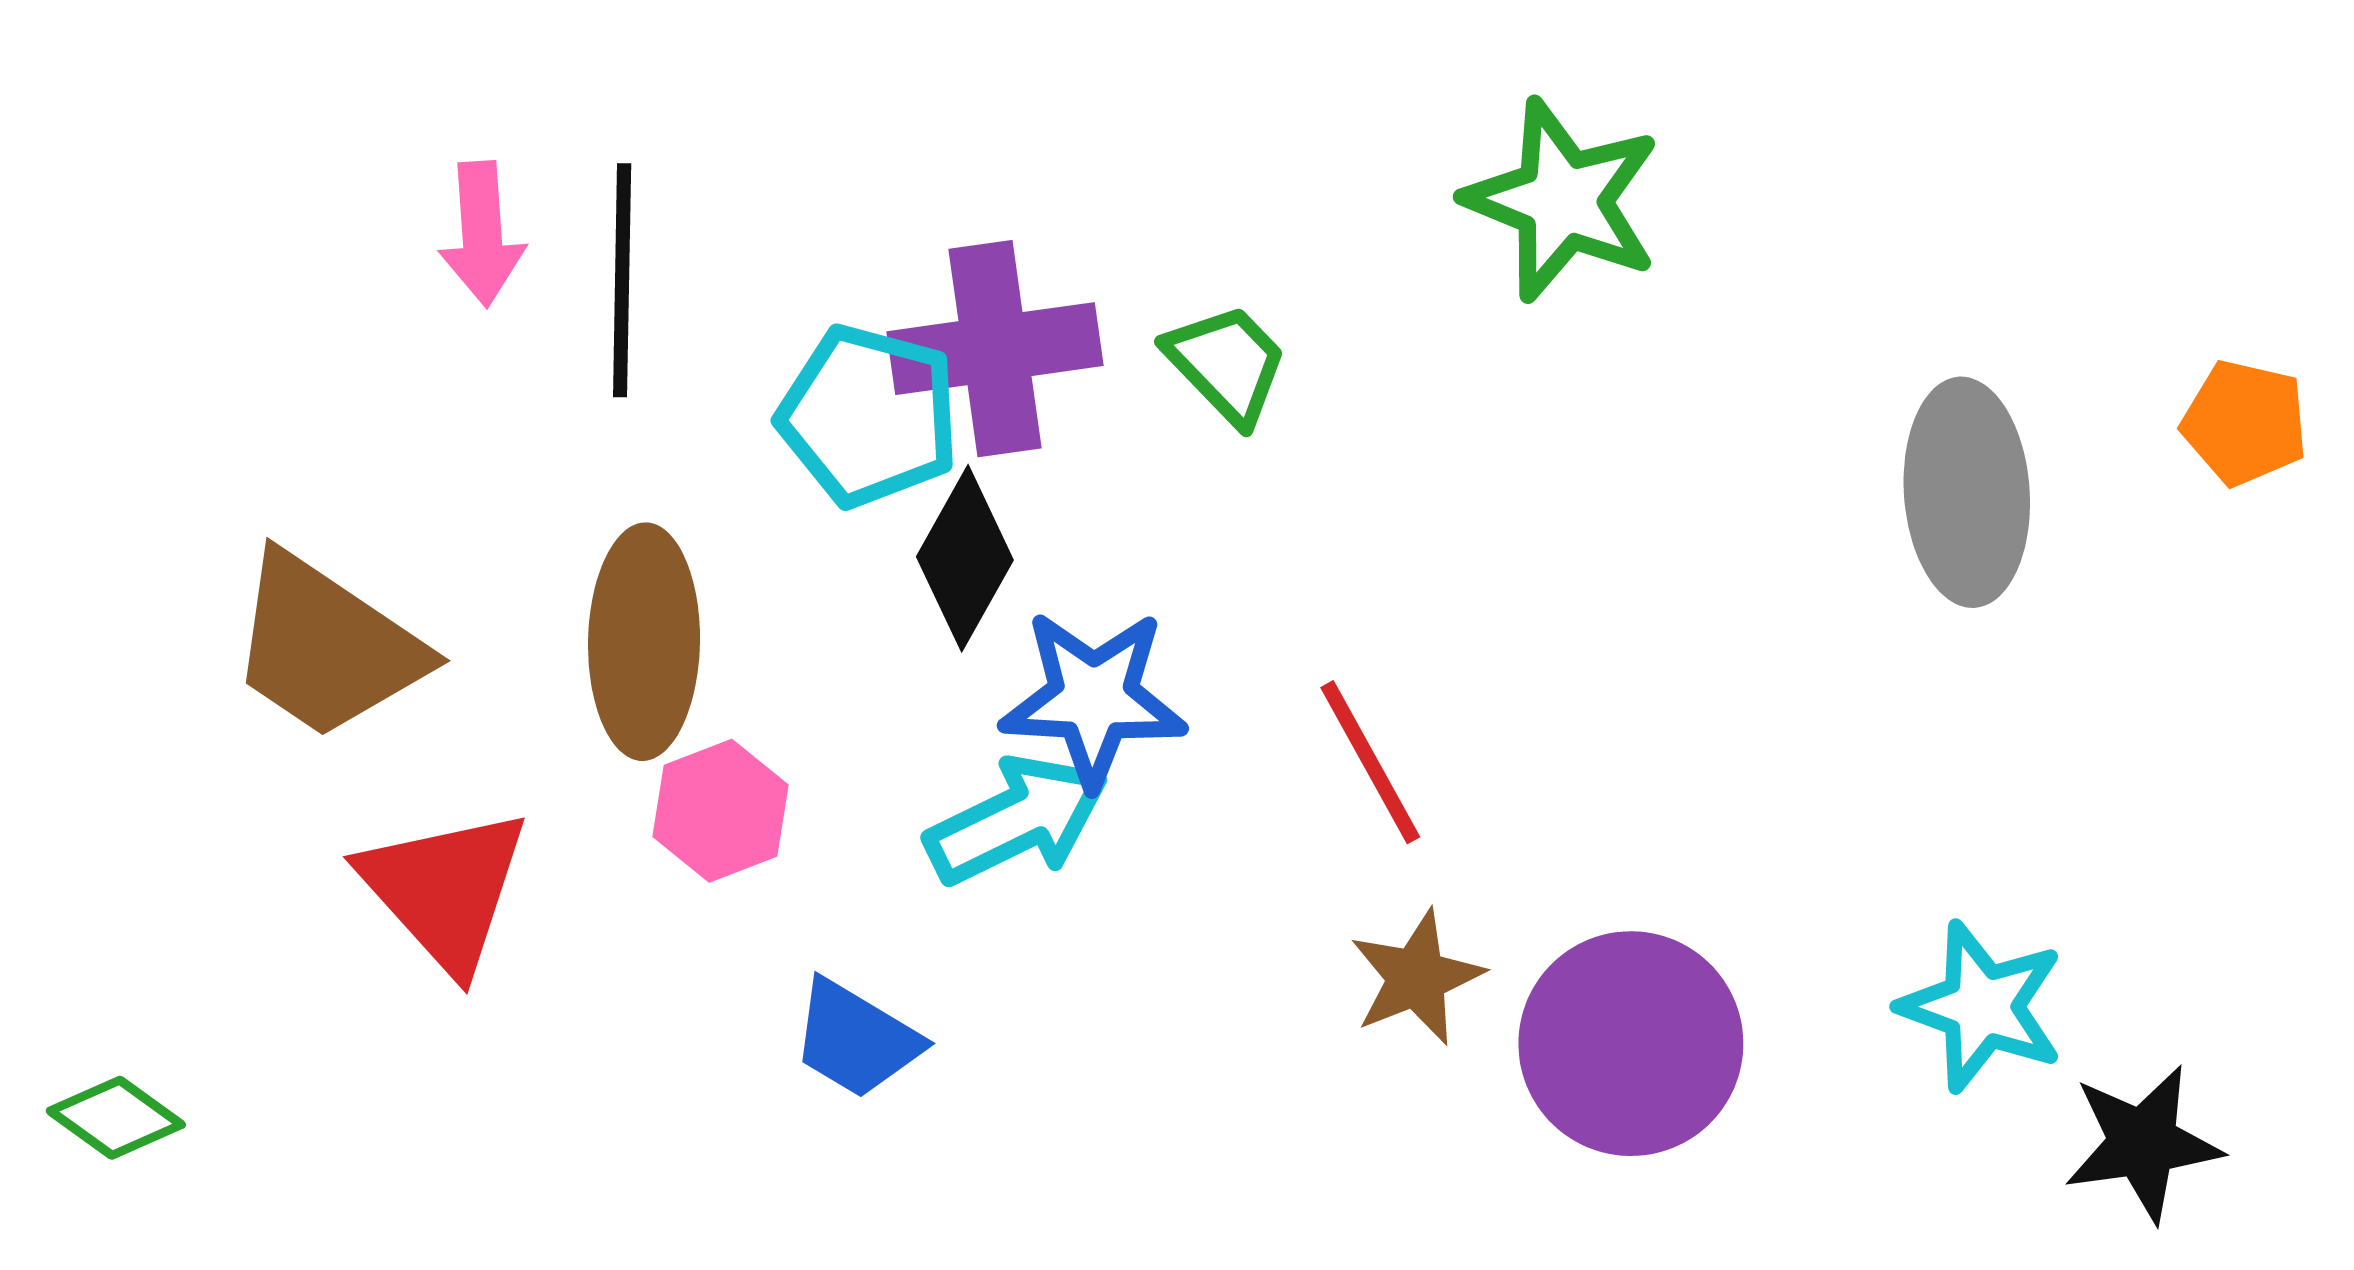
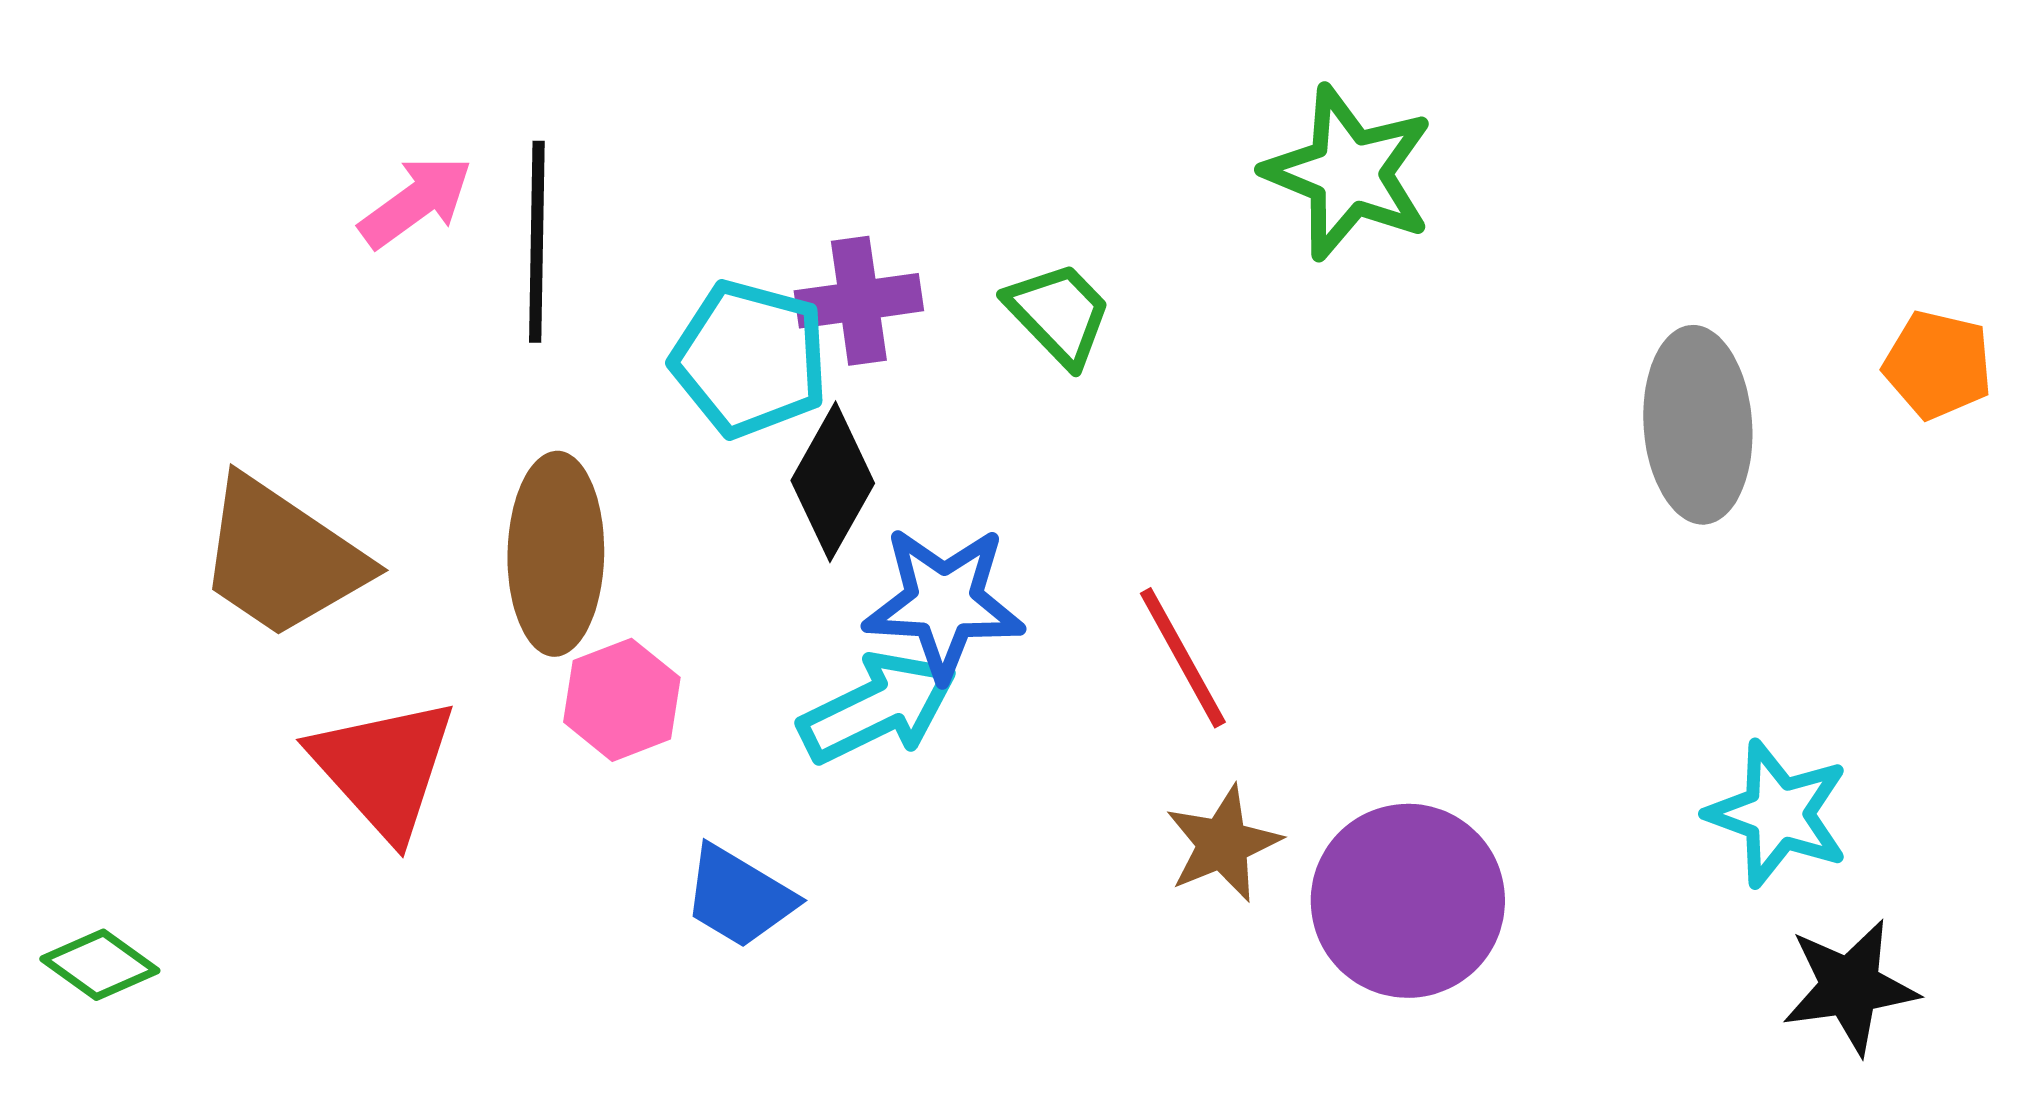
pink arrow: (482, 234) -> (416, 202), turned -122
purple cross: (995, 349) -> (859, 301), size x0.7
cyan star: (1982, 1007) -> (1778, 814), moved

